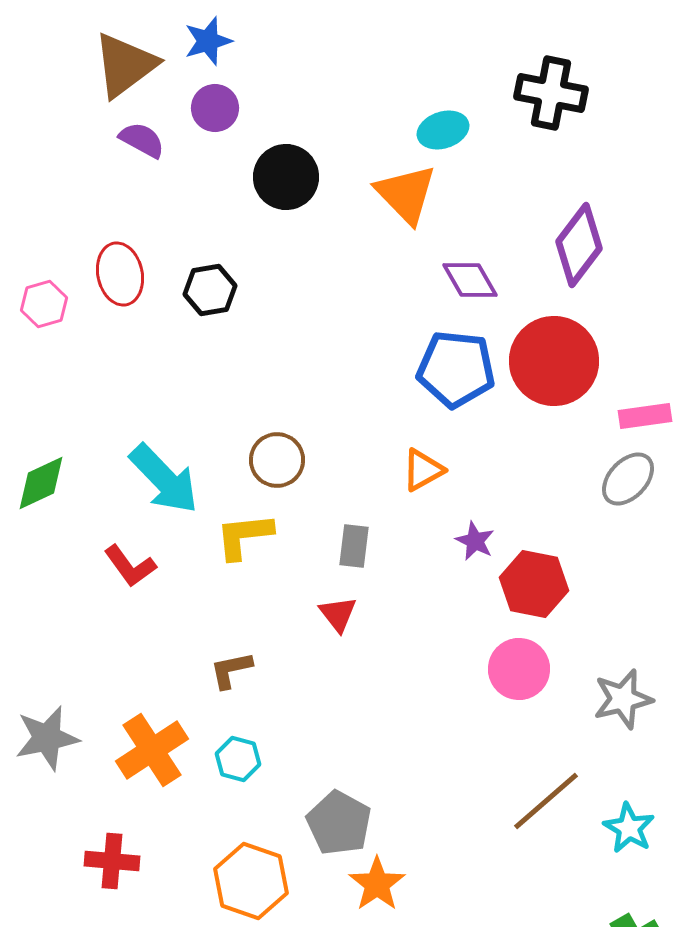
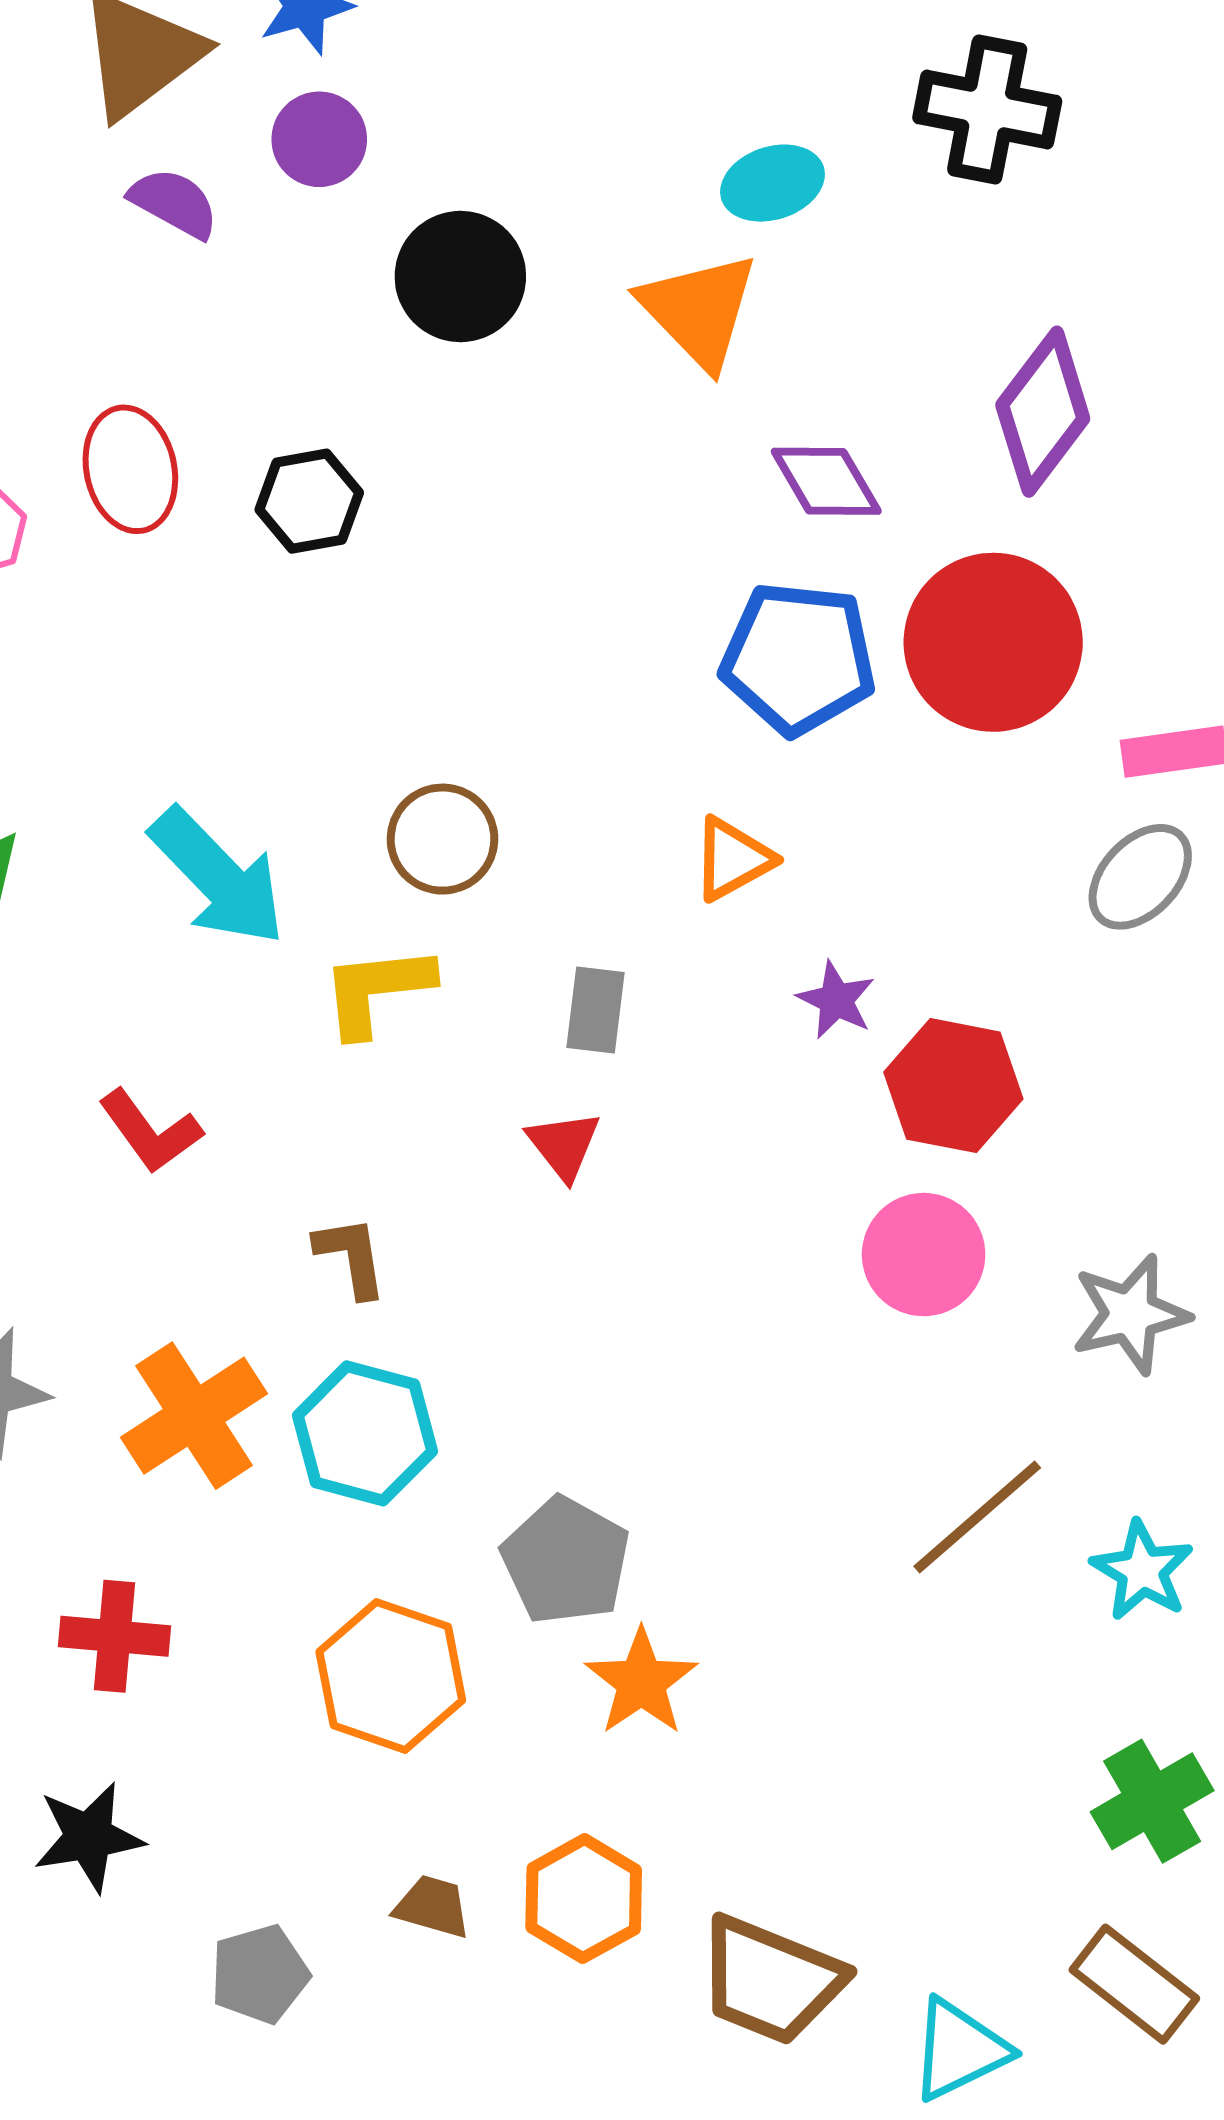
red L-shape: (130, 566) -> (150, 1131), moved
brown L-shape: (231, 670) -> (351, 1257), turned 93
cyan hexagon: (238, 759) -> (365, 1433), size x1.6

